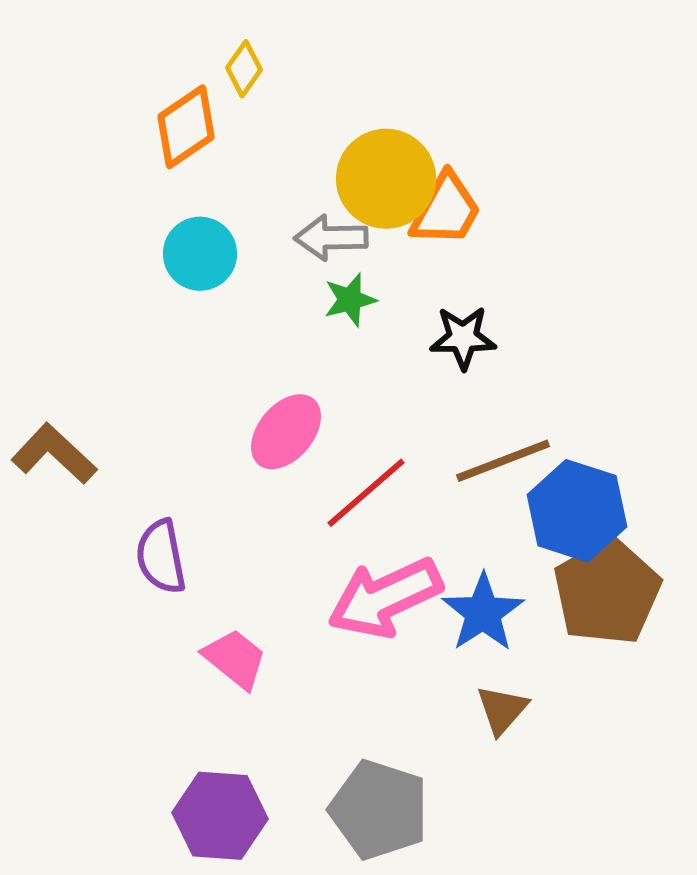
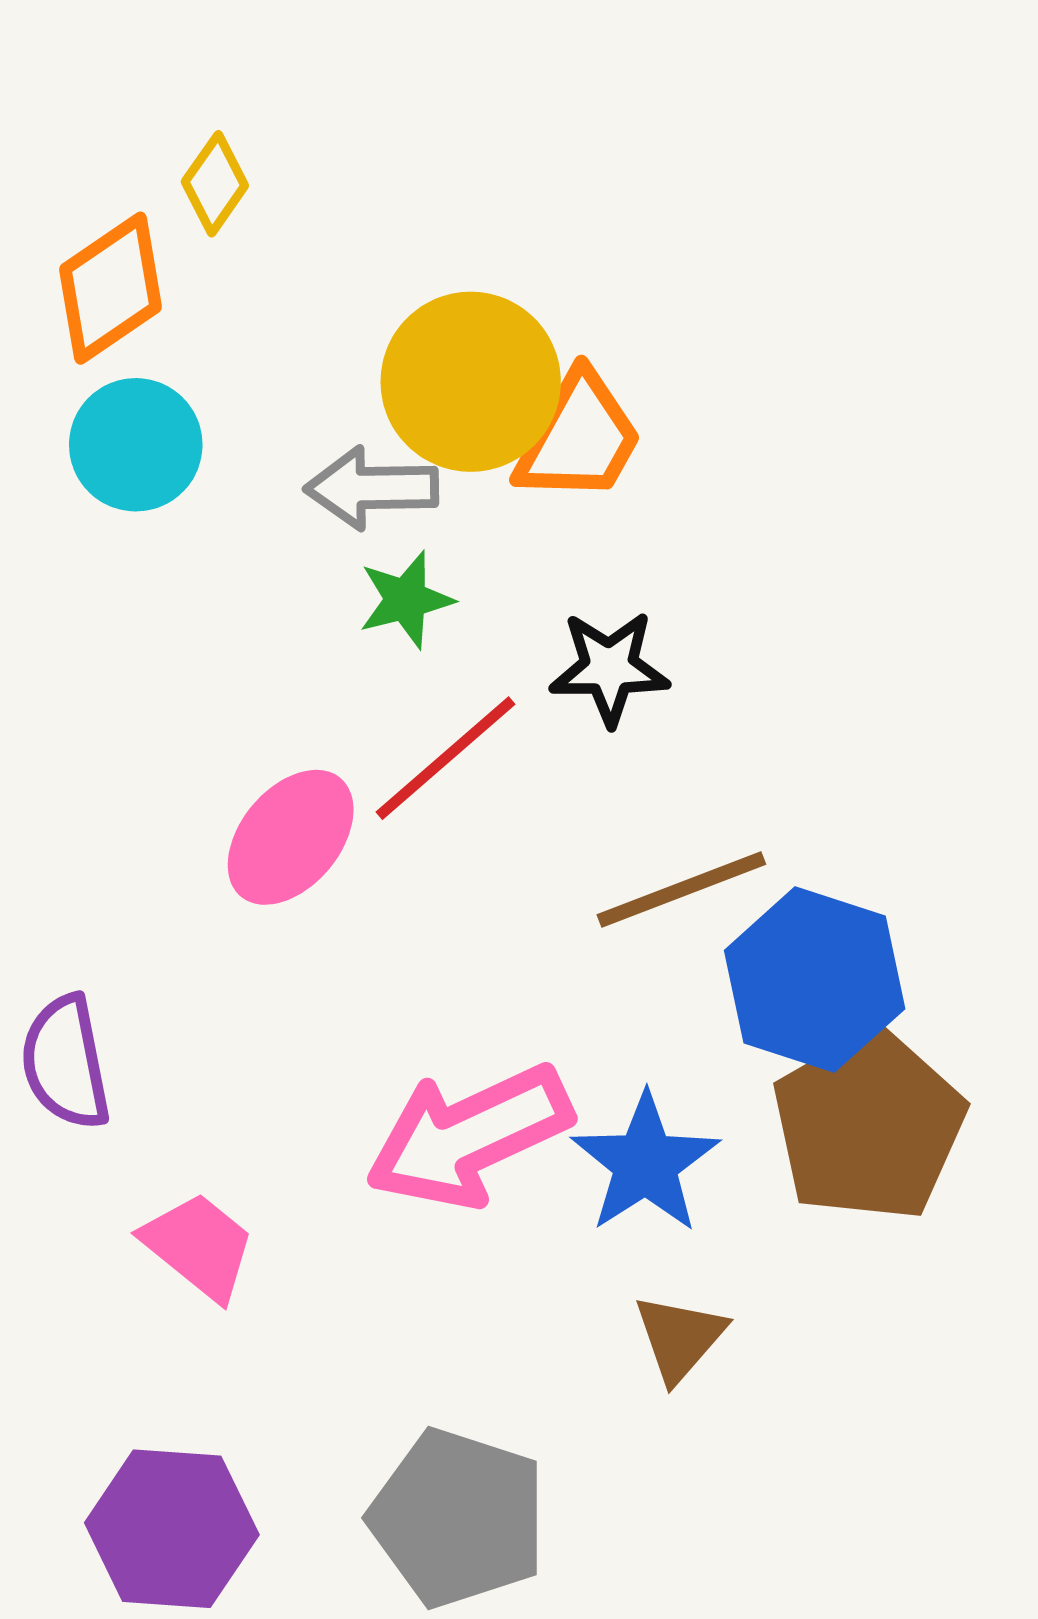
cyan circle: (200, 254) -> (136, 445), moved
red line: (366, 493) -> (445, 758), moved

